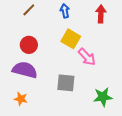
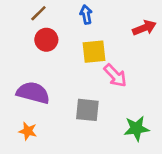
red arrow: (101, 14) -> (144, 28), moved, turned 66
yellow square: (71, 39) -> (94, 52), turned -36
red circle: (29, 45) -> (46, 40), moved

